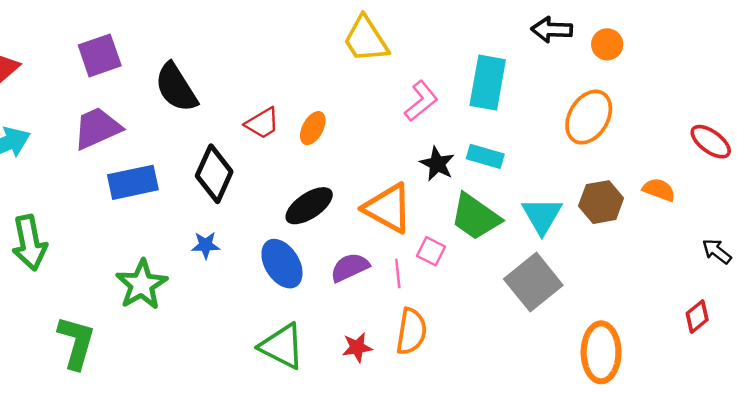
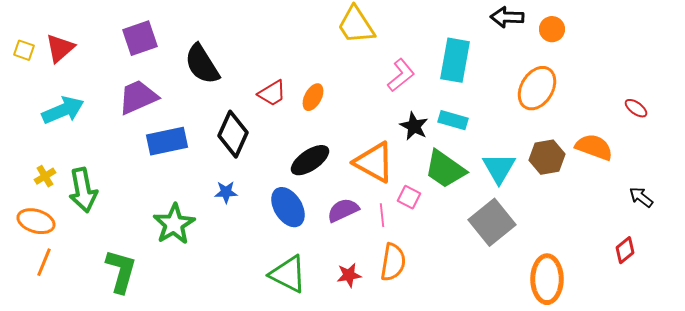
red ellipse: (711, 142) -> (636, 108), size x0.7
orange semicircle: (659, 190) -> (594, 147), size x1.4

